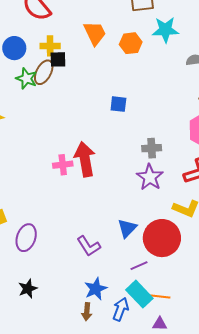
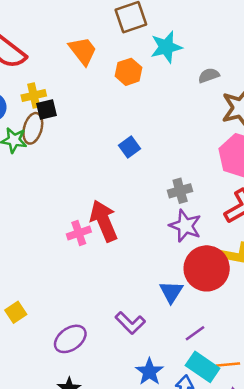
orange trapezoid: (95, 33) -> (83, 51), moved
blue square: (118, 104) -> (130, 147), turned -30
purple ellipse: (26, 238) -> (70, 339), moved, turned 48
red circle: (162, 238) -> (207, 268), moved

